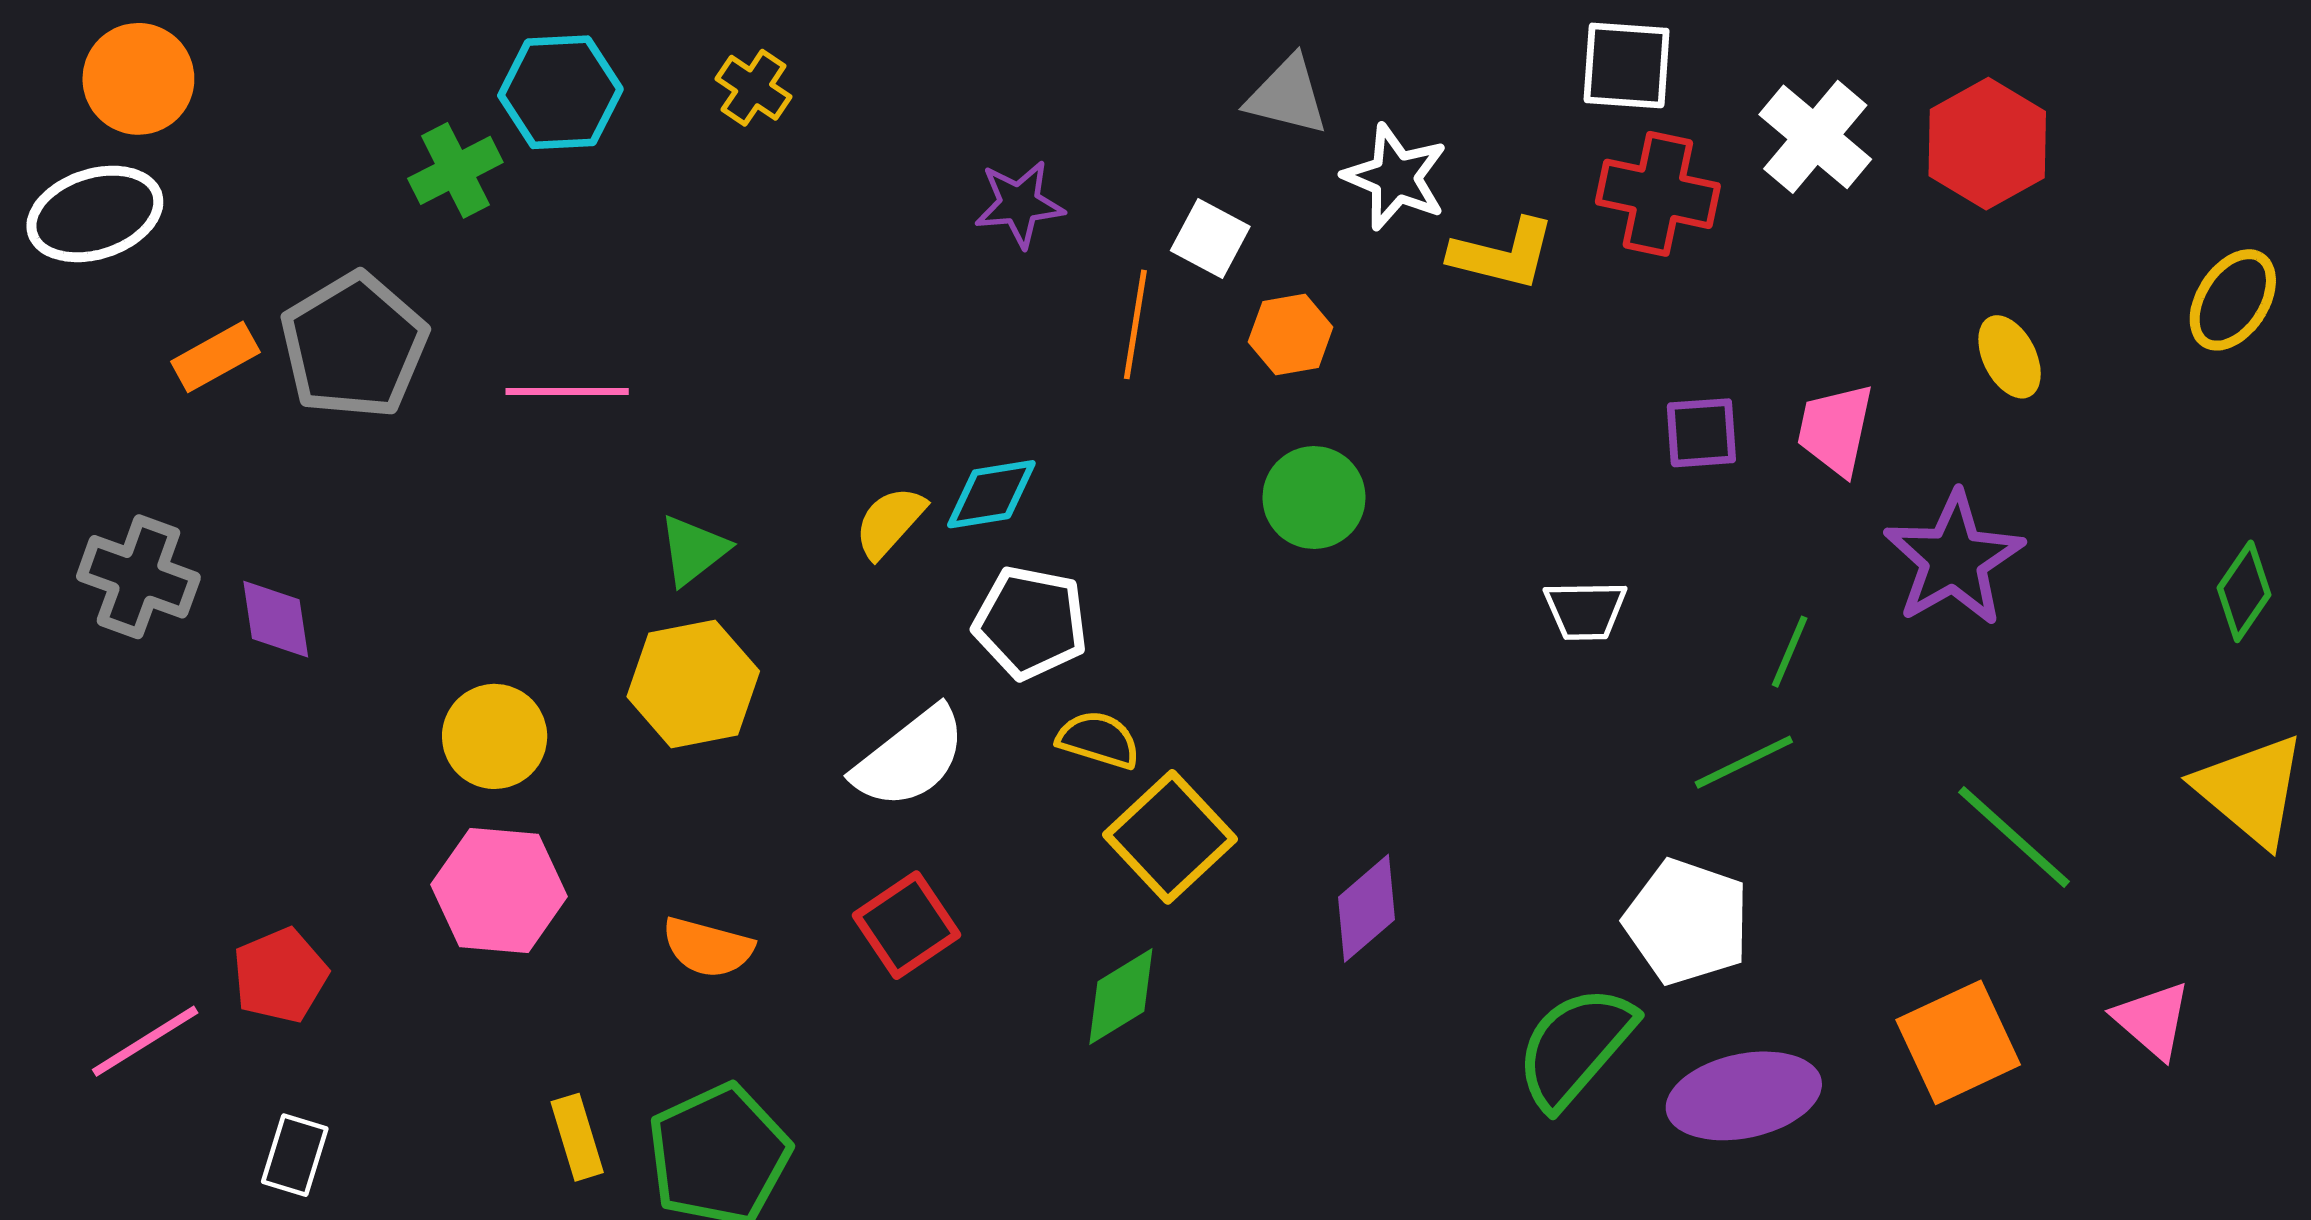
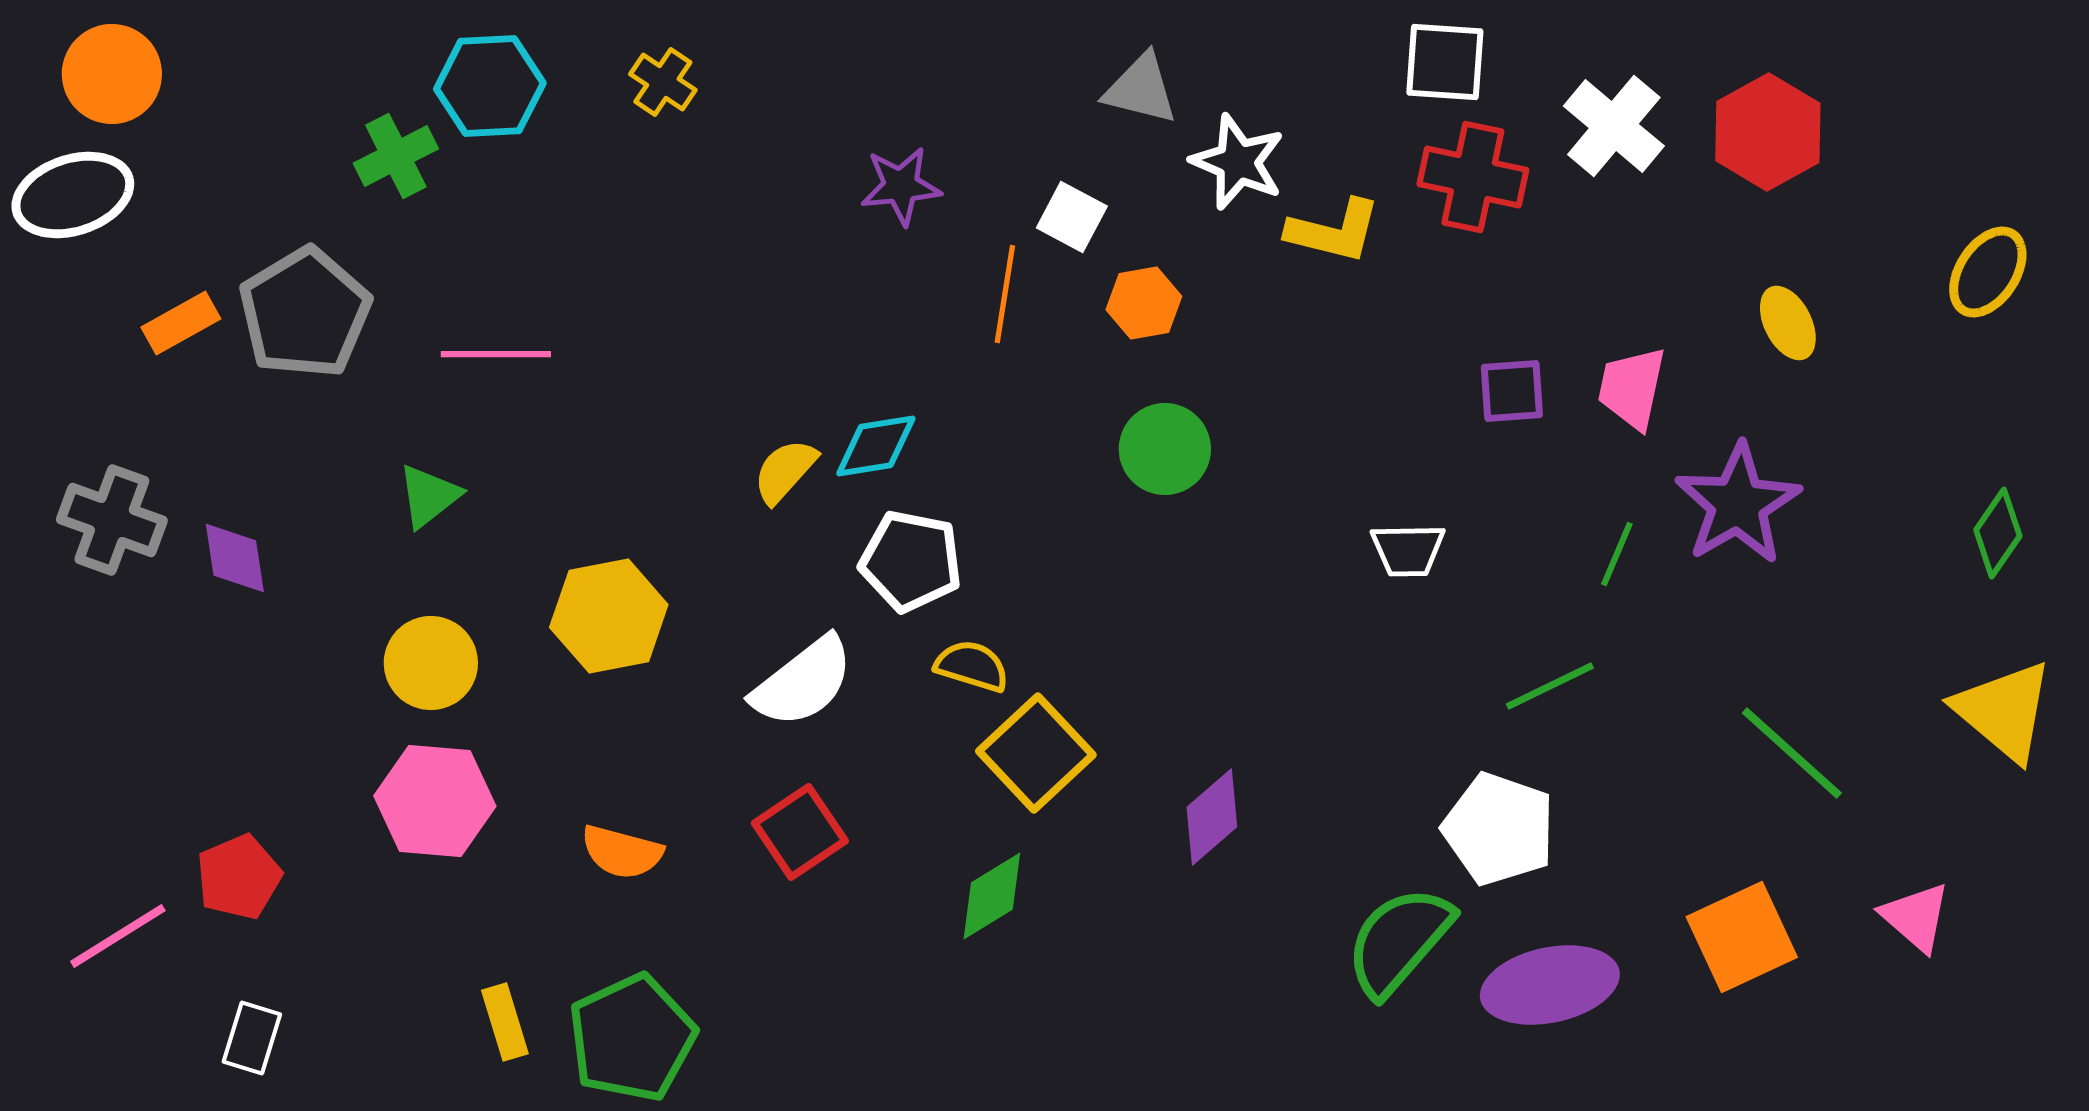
green triangle: (693, 550) -> (429, 496), moved
green line: (1790, 652) -> (1617, 554), moved

